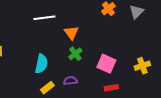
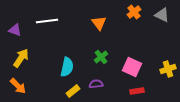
gray triangle: (136, 12) -> (162, 15), turned -49
white line: (44, 18) -> (47, 21), moved
orange triangle: (71, 33) -> (99, 23), moved

